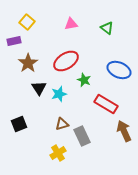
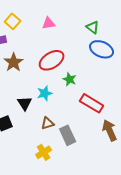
pink triangle: (71, 24) -> (49, 23), moved
blue ellipse: (119, 70) -> (102, 49), moved
black triangle: (39, 88) -> (25, 103), moved

